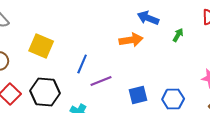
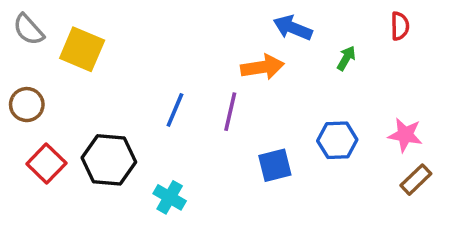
yellow square: (41, 46) -> (82, 49), moved
purple line: (101, 81) -> (230, 112), moved, turned -55
blue hexagon: (173, 99) -> (337, 140), moved

